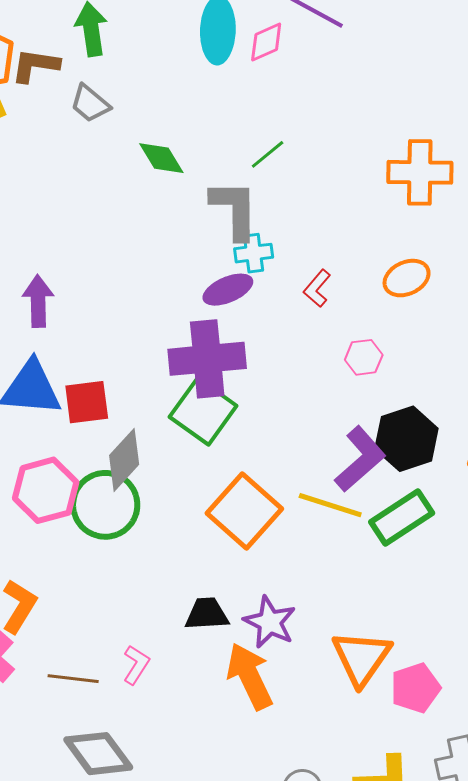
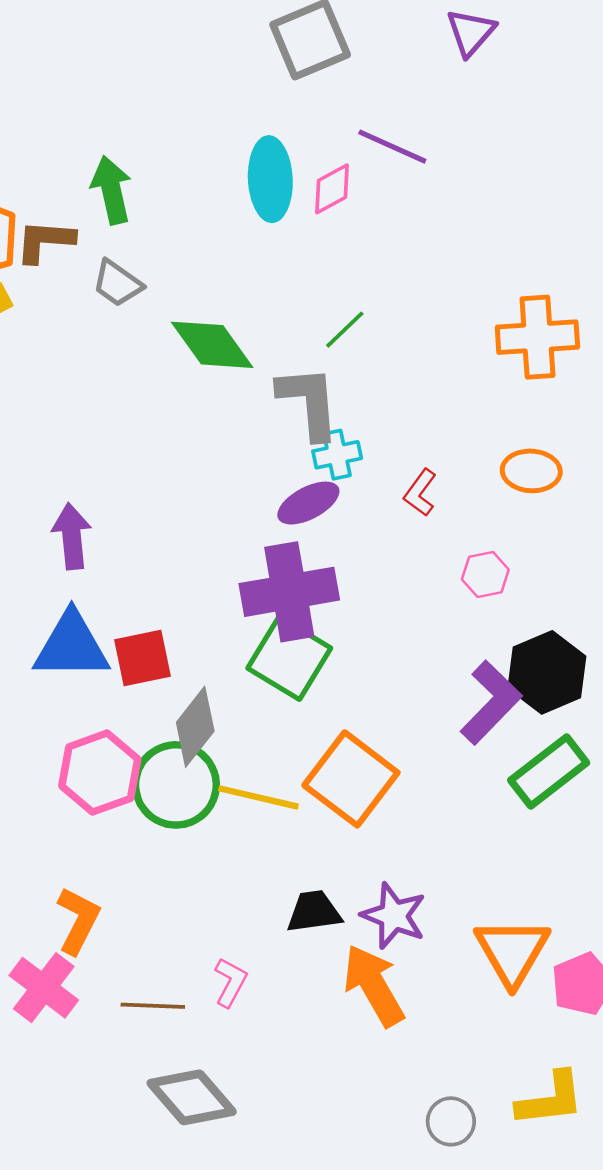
green diamond: (161, 158) -> (212, 345), size x1.4
orange ellipse: (407, 278) -> (531, 471), turned 33
yellow line: (330, 505) -> (258, 797), moved

